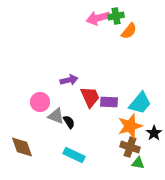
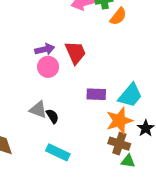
purple arrow: (69, 80) -> (45, 49), moved
red trapezoid: (90, 97) -> (75, 53), moved
pink circle: (40, 102) -> (48, 67), moved

